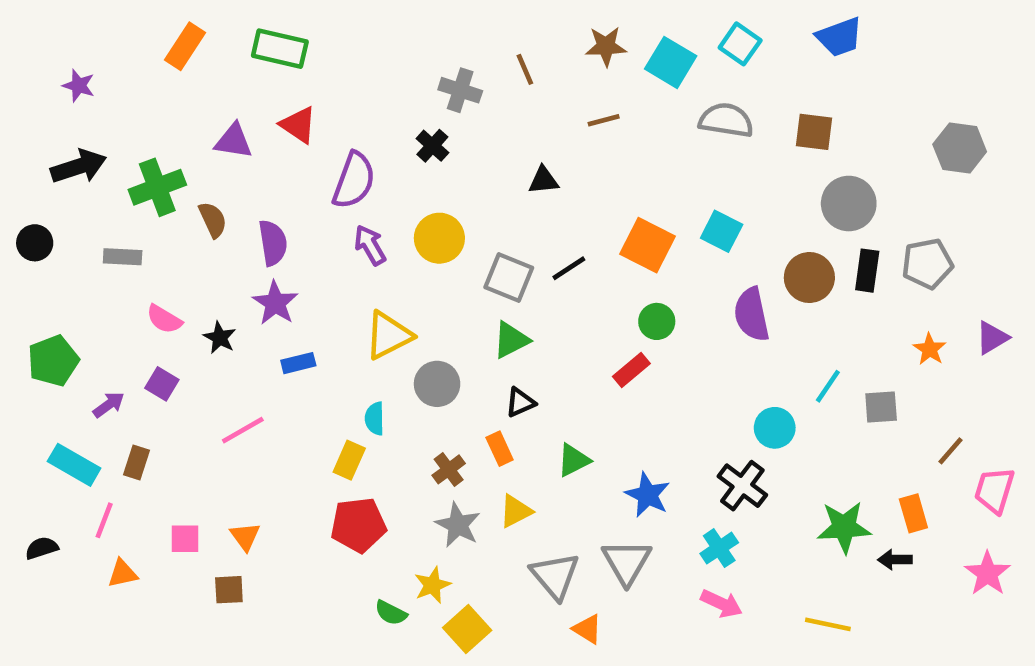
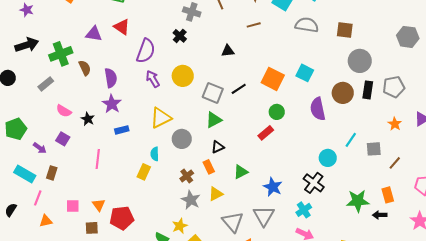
gray rectangle: (123, 257) -> (46, 84), turned -42
purple arrow: (109, 405) -> (40, 148), turned 72
pink line: (243, 430) -> (98, 159), turned -54
brown line: (950, 451) -> (395, 163), moved
red pentagon: (358, 525) -> (122, 218), moved
black semicircle: (42, 548) -> (11, 210), turned -40

